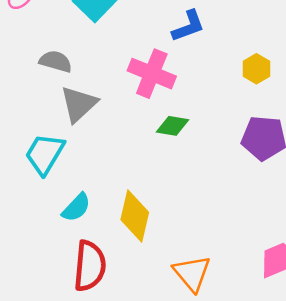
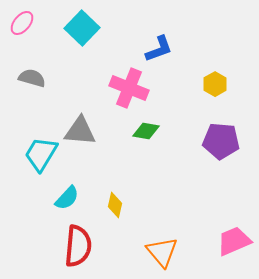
gray semicircle: (56, 61) -> (32, 78), moved
gray triangle: (79, 104) -> (80, 131), moved, turned 48
yellow diamond: (135, 216) -> (115, 205), size x0.6

